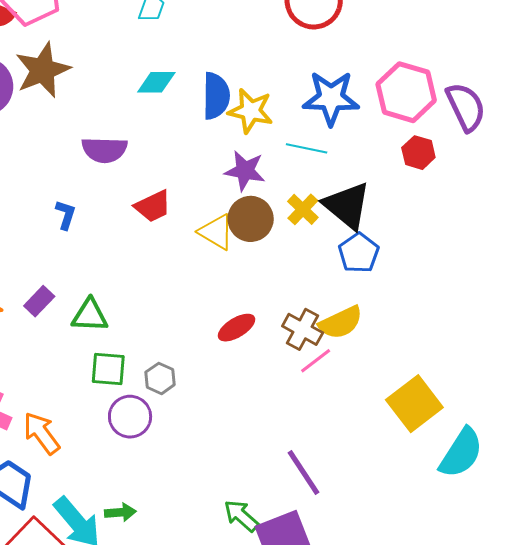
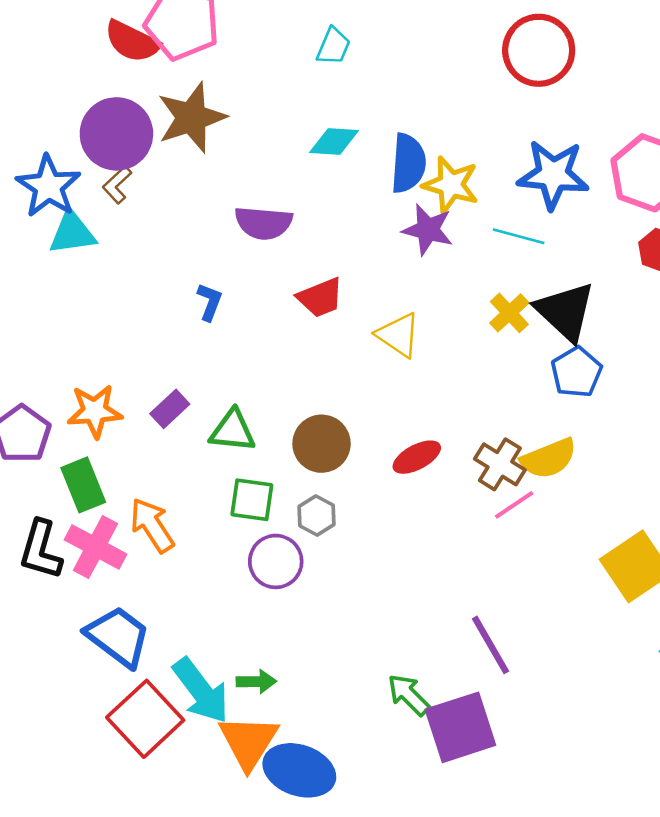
purple star: (245, 171) -> (428, 230), moved
brown circle: (251, 219) -> (322, 444), moved
orange arrow: (42, 433) -> (152, 525), moved

